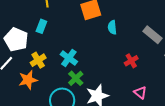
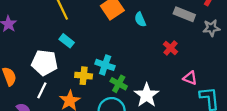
cyan rectangle: (41, 26) -> (67, 41), turned -56
yellow cross: (38, 60) -> (84, 76), moved, turned -35

